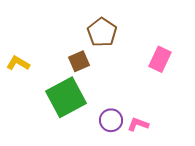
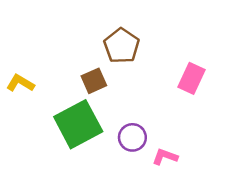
purple circle: (111, 120) -> (132, 137), moved

